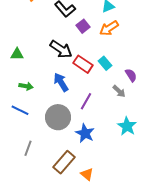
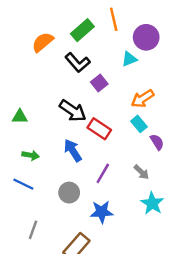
orange arrow: (109, 28) -> (143, 99), moved
cyan rectangle: (105, 63) -> (139, 124), moved
gray arrow: (119, 91) -> (141, 172), moved
gray circle: (58, 117) -> (69, 193), size x0.7
blue star: (85, 133) -> (102, 212), turned -30

